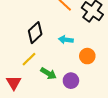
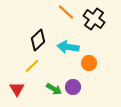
cyan arrow: (66, 40) -> (68, 47), size x1.5
green arrow: (48, 73) -> (54, 89), moved

